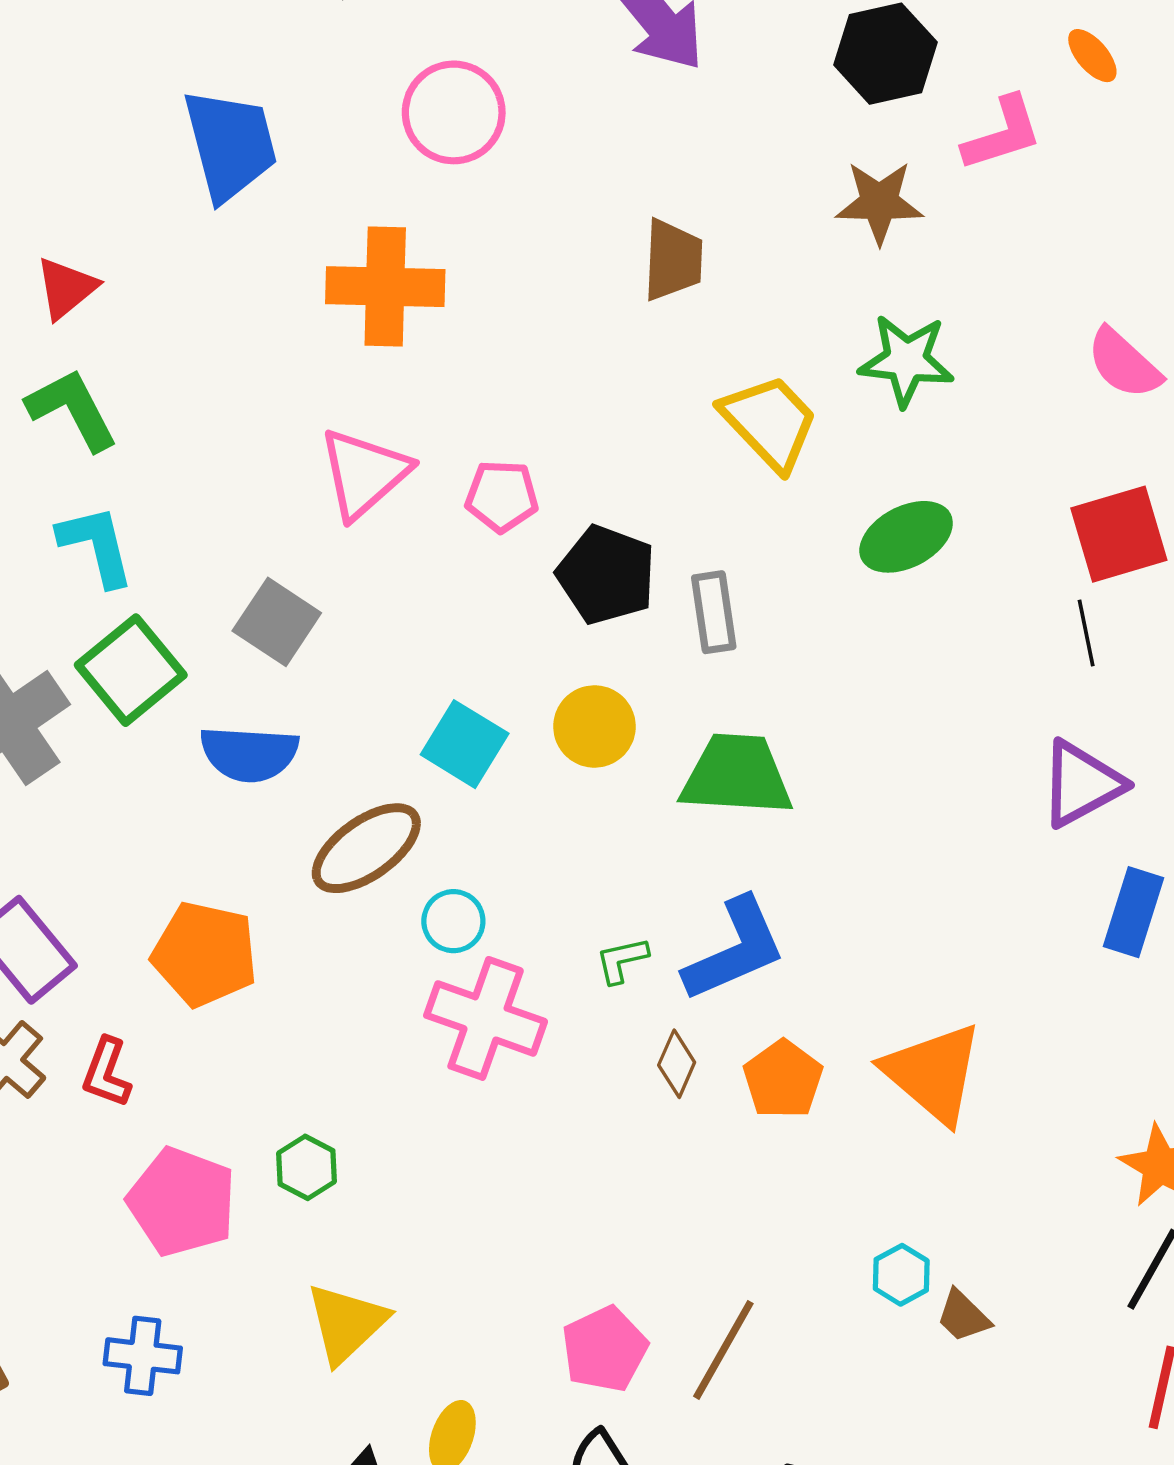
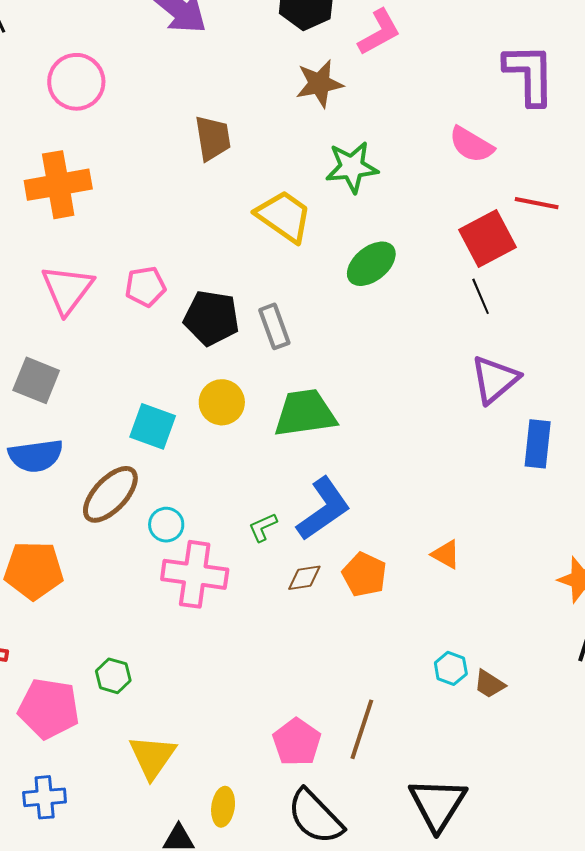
brown diamond: (677, 1064) -> (304, 578), turned 69
orange triangle: (933, 1073) -> (446, 554), size x0.5

